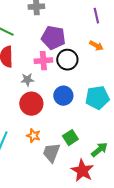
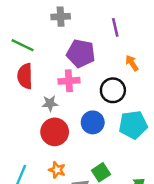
purple line: (96, 16) -> (115, 27), moved
orange arrow: (96, 46) -> (132, 63), turned -152
black circle: (67, 60) -> (113, 90), moved

